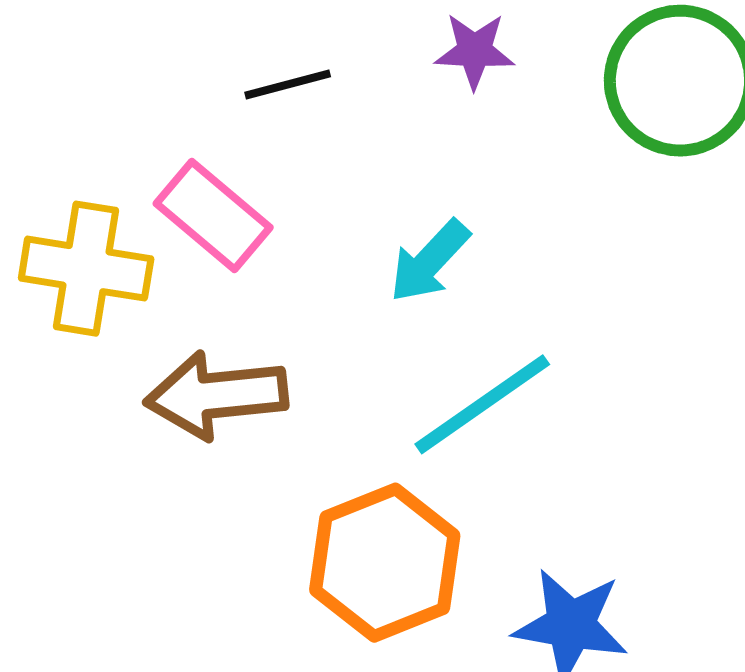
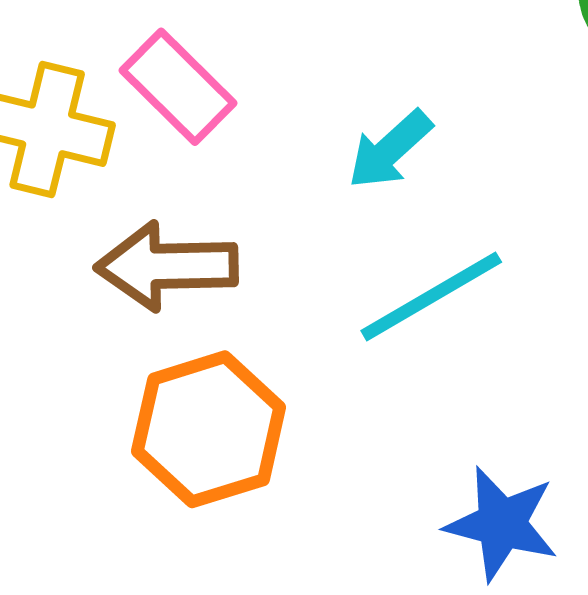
orange hexagon: (385, 563) -> (209, 429), moved

